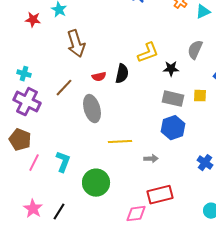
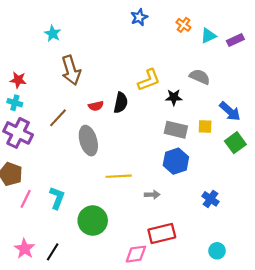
red star: (33, 20) -> (18, 80), moved
gray semicircle: (195, 50) -> (200, 77), turned 90

